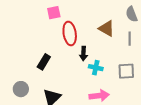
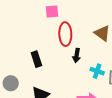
black rectangle: (44, 62) -> (36, 59), turned -56
cyan cross: (96, 68) -> (97, 71), moved

